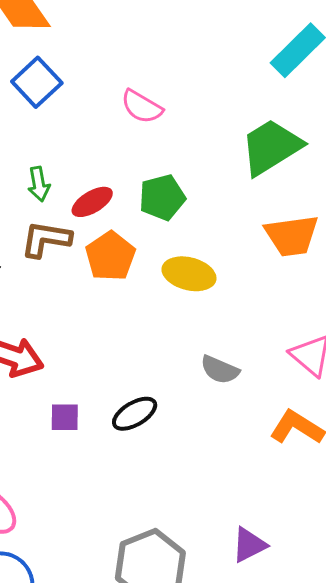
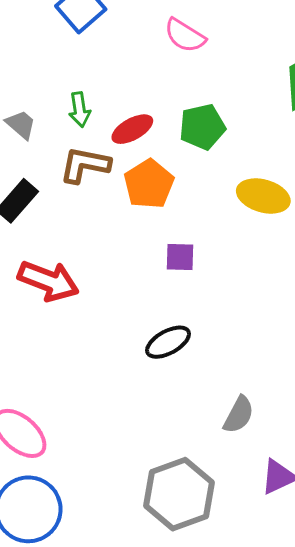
yellow ellipse: (189, 274) -> (263, 196), moved
gray semicircle: (220, 370) -> (239, 415), moved, turned -87
purple square: (65, 417) -> (180, 257), moved

